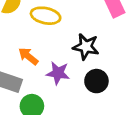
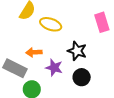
orange arrow: (28, 56) -> (34, 52), turned -49

